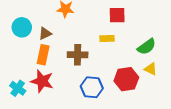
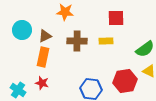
brown cross: (78, 55) -> (77, 41), moved
red star: (42, 81) -> (42, 83), size x0.6

